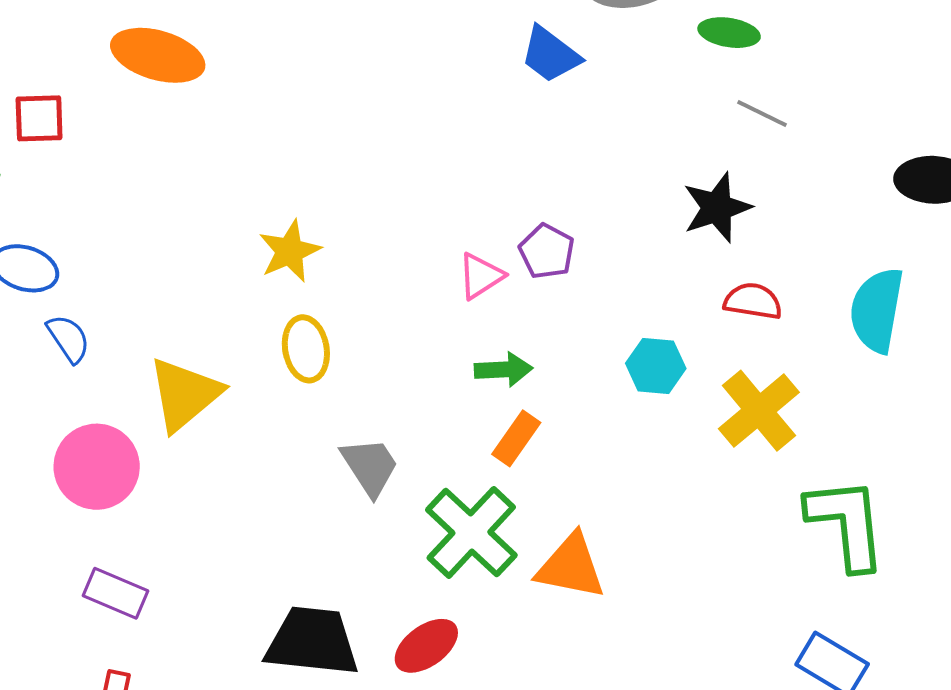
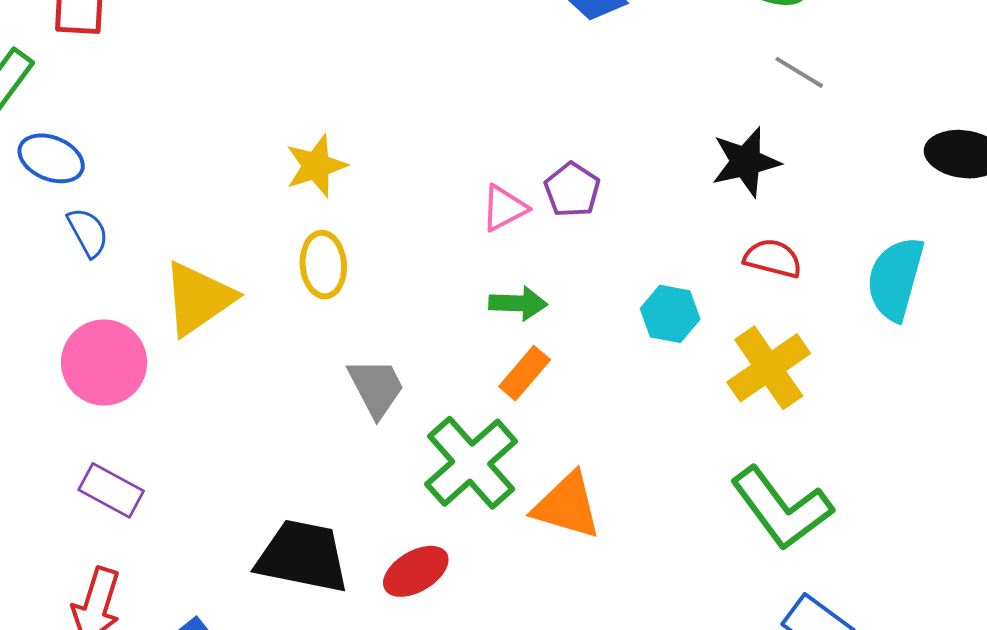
green L-shape: (846, 523) -> (782, 508), moved, turned 144

